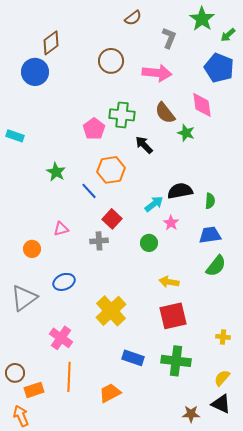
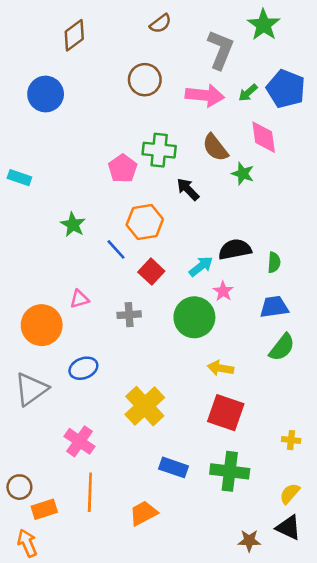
brown semicircle: (133, 18) -> (160, 24), moved
green arrow: (228, 35) -> (248, 93), moved
gray L-shape: (169, 38) -> (221, 50), size x1.4
brown diamond: (51, 43) -> (74, 35), moved
red square: (112, 219) -> (151, 272), moved
green circle: (149, 243) -> (194, 317), size x1.8
orange circle: (32, 249) -> (42, 325), size x1.8
red square: (173, 316) -> (226, 413), turned 32

